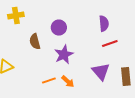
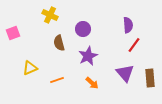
yellow cross: (16, 16) -> (50, 15), moved, turned 35
red line: (110, 44) -> (134, 45), turned -35
orange line: (49, 80) -> (57, 80), moved

